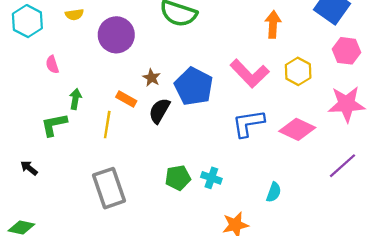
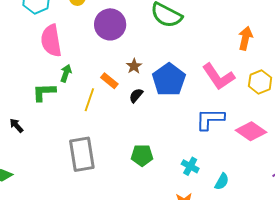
pink semicircle: (52, 65) -> (51, 41), size x2.0
black semicircle: (159, 111) -> (136, 95), size x0.7
cyan cross: (211, 178) -> (190, 166), moved

